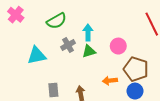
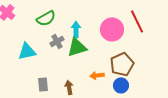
pink circle: (118, 46) -> (112, 29), moved, size x1.5
green triangle: (89, 51) -> (77, 47), size x1.5
brown pentagon: (136, 69) -> (122, 64), turned 30

